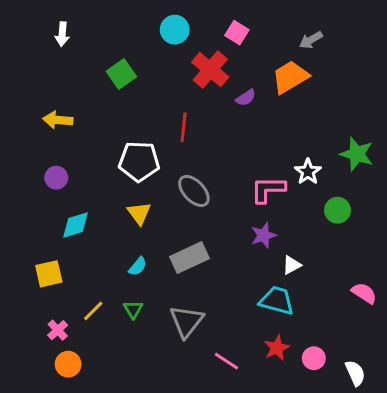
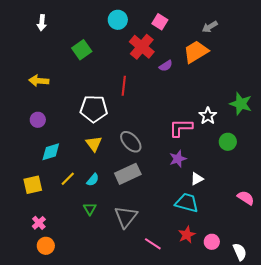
gray ellipse: (194, 191) -> (131, 142), moved
yellow line: (93, 311) -> (68, 179), moved

